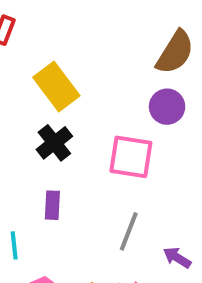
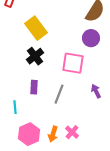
gray line: (129, 231) -> (59, 94), moved
purple arrow: (177, 258) -> (96, 91), moved, turned 32

